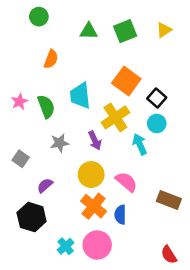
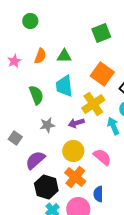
green triangle: (89, 31) -> (64, 56), moved
pink star: (19, 102) -> (14, 61), moved
purple arrow: (95, 141) -> (76, 123), turned 98
purple semicircle: (45, 185) -> (35, 160), size x1.5
blue semicircle: (120, 215) -> (98, 194), moved
black hexagon: (32, 217) -> (46, 187), moved

